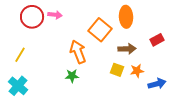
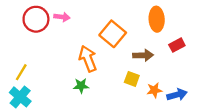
orange ellipse: (126, 17) -> (157, 19), moved
yellow line: (20, 55) -> (21, 72), moved
orange star: (137, 71) -> (154, 90), moved

